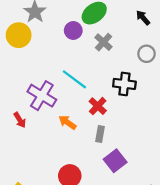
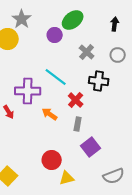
black arrow: (143, 18) -> (115, 24), turned 48
gray cross: (103, 42) -> (87, 52), moved
purple cross: (42, 96) -> (28, 91), turned -30

